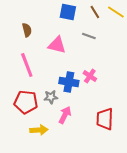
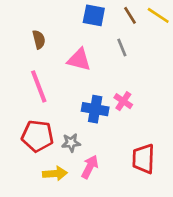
gray line: (89, 36) -> (122, 48), turned 48
gray star: (51, 97) -> (71, 143), moved
pink arrow: (65, 115) -> (90, 167), moved

